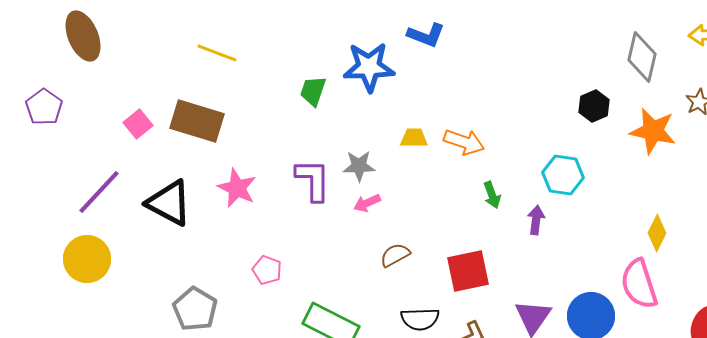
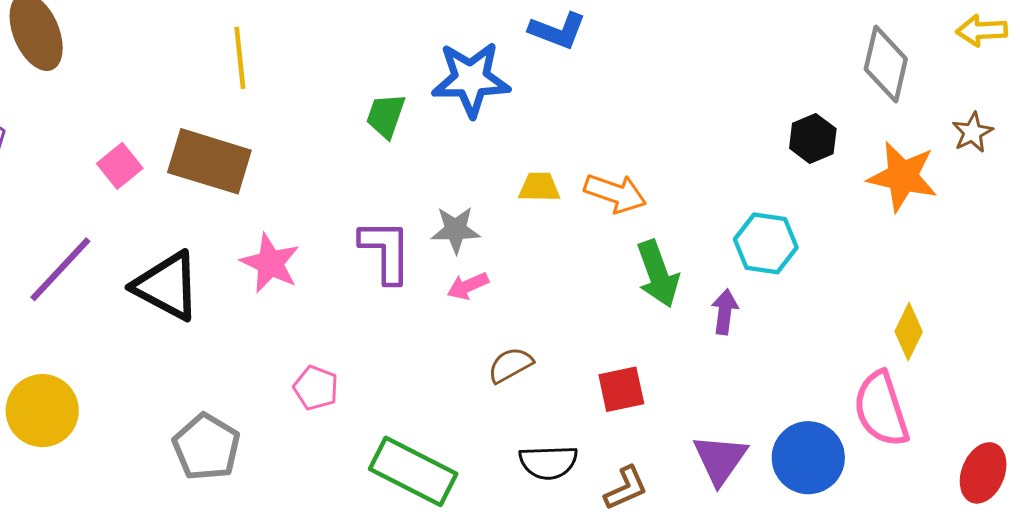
yellow line: (217, 53) -> (240, 58), turned 63
green arrow: (492, 195) -> (658, 274), size x1.6
yellow circle: (87, 259) -> (42, 411), moved
red square: (468, 271) -> (621, 389), size x0.7

